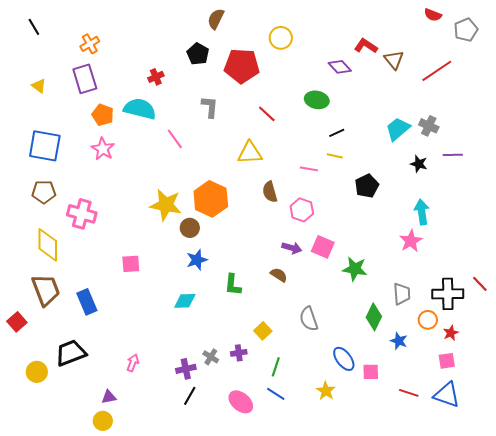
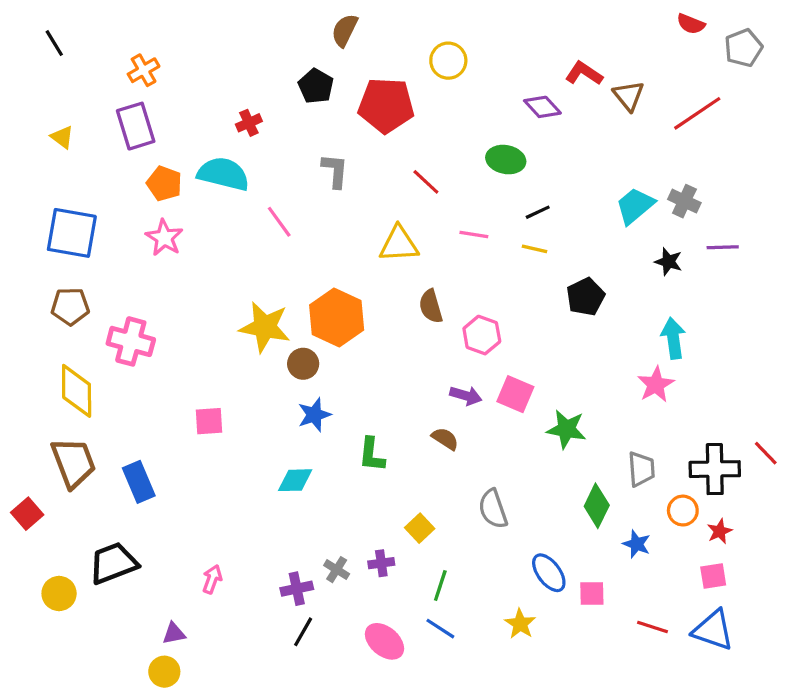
pink line: (309, 169) -> (474, 235), moved

